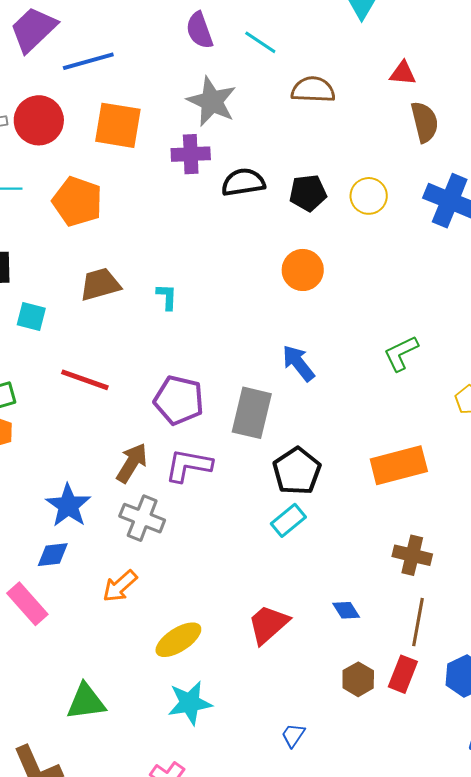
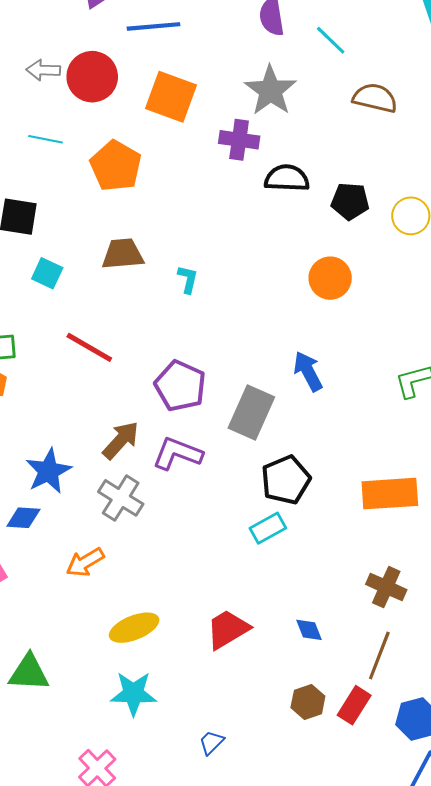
blue trapezoid: (293, 735) -> (211, 742), moved

